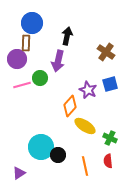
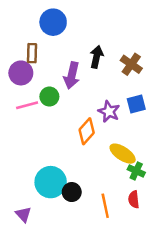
blue circle: (32, 23) -> (53, 22), moved
black arrow: (67, 36) -> (97, 57), moved
yellow ellipse: (85, 126) -> (123, 154), moved
purple triangle: (19, 173) -> (23, 214), turned -40

